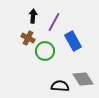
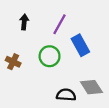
black arrow: (33, 16) -> (24, 22), moved
brown cross: (28, 38) -> (13, 62), moved

